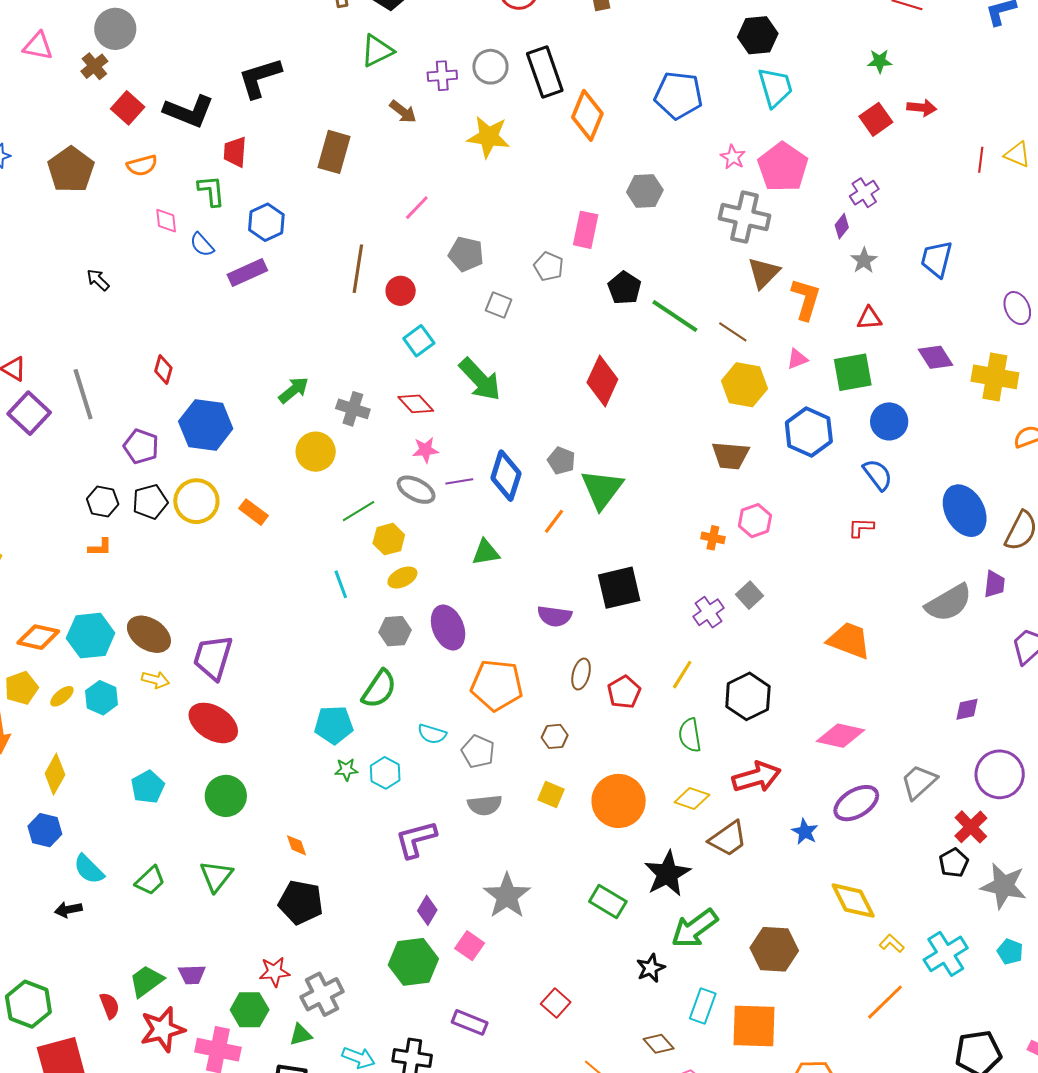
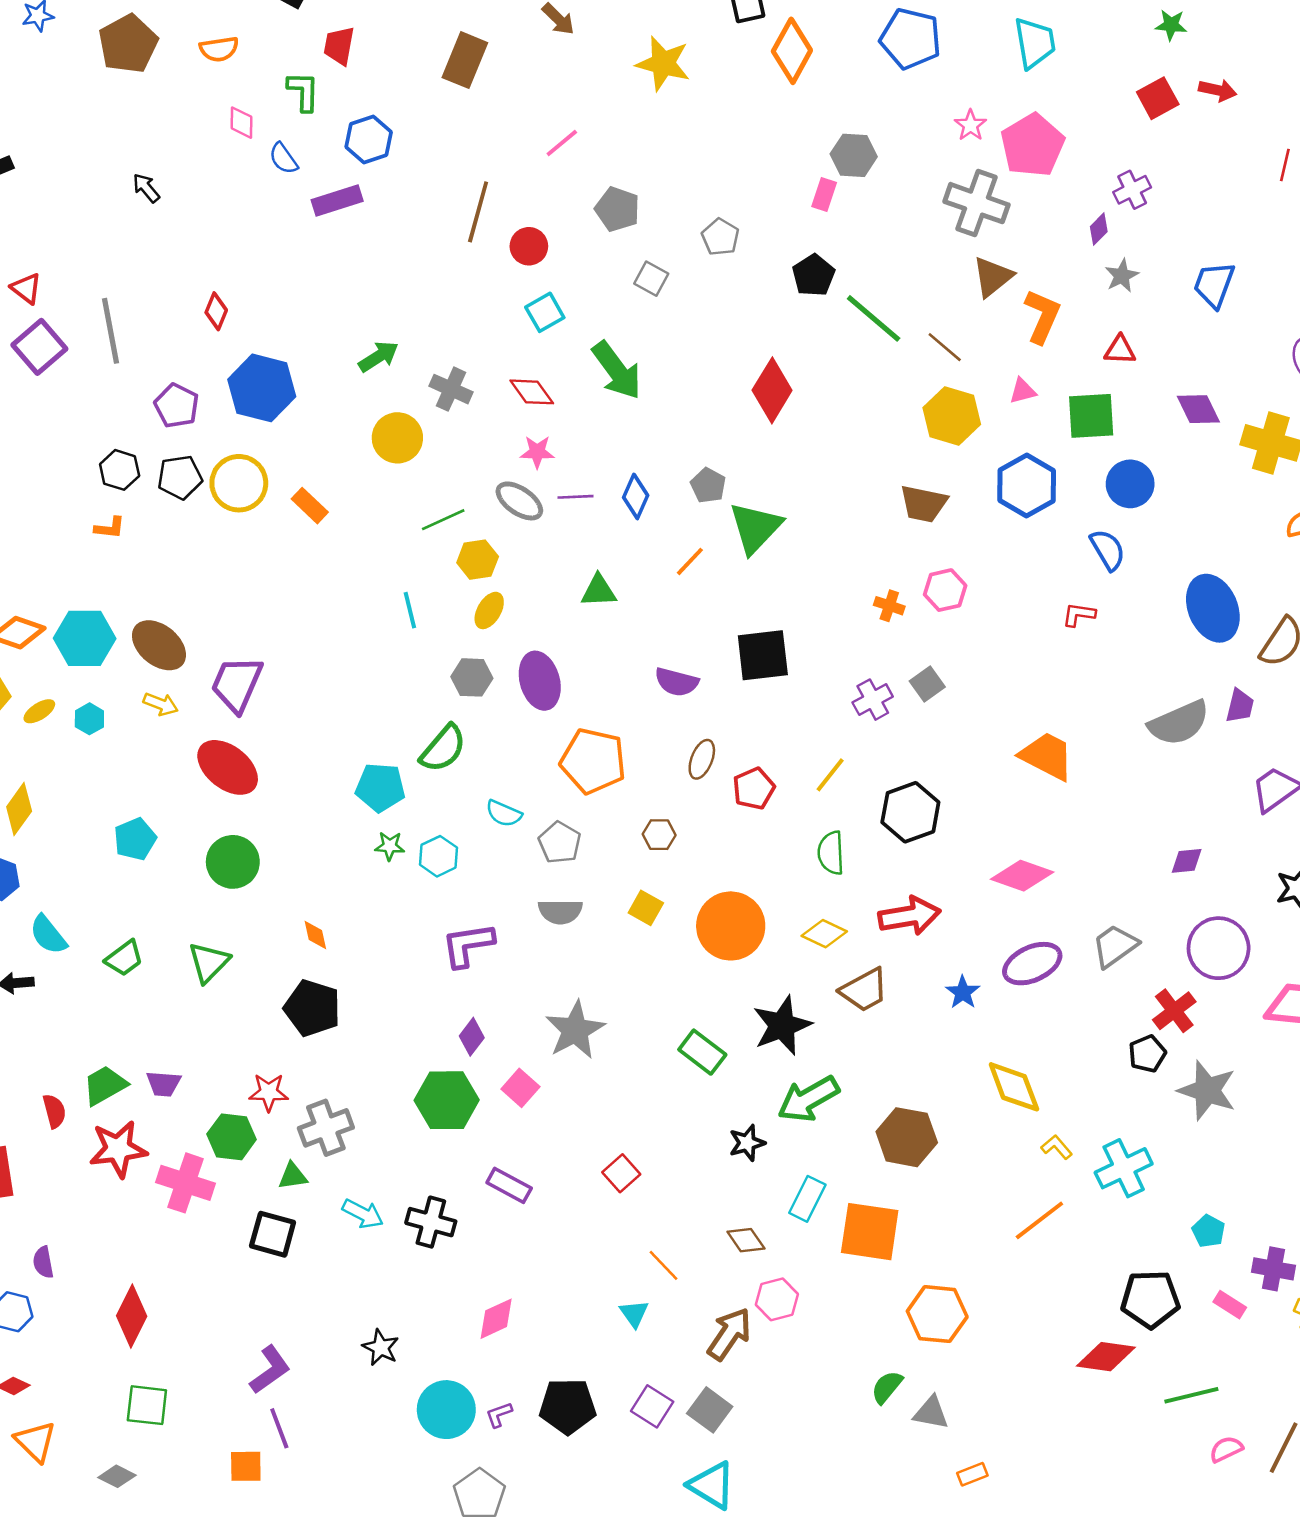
pink rectangle: (586, 230) -> (824, 195), moved, size x0.7
blue diamond: (506, 476) -> (636, 496), size x0.7
yellow ellipse: (402, 578) -> (489, 610), turned -40
cyan hexagon: (102, 698) -> (89, 719), size x0.7
cyan pentagon: (1010, 952) -> (1209, 1231), moved

